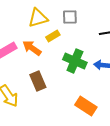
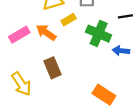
green cross: (75, 61) -> (99, 34), moved

